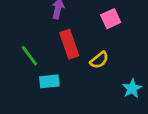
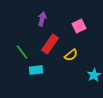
red rectangle: (69, 44) -> (50, 44), turned 54

